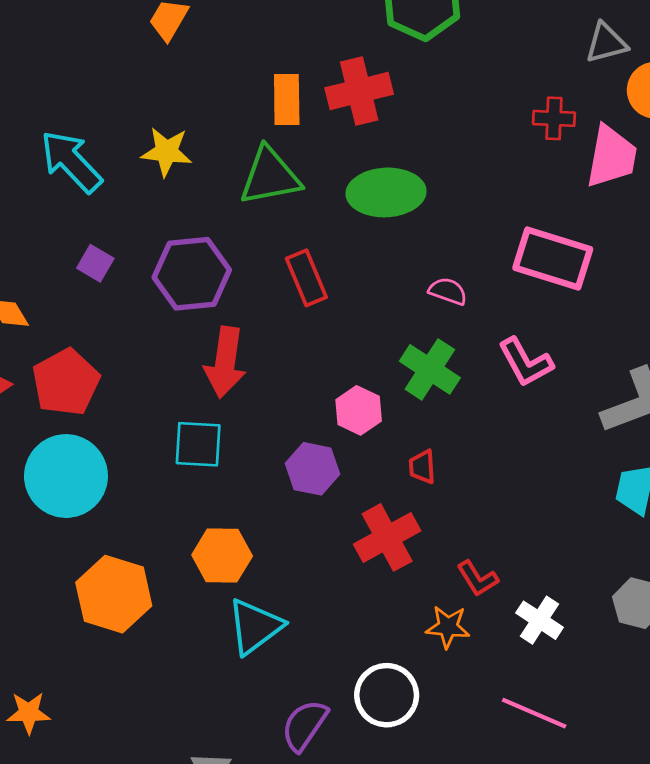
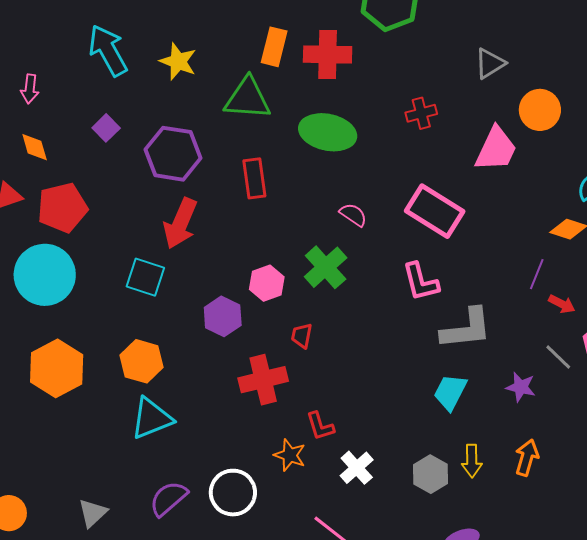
gray triangle: (606, 43) -> (490, 63), moved, turned -32
red cross: (554, 118) -> (421, 113), moved, turned -32
pink L-shape: (526, 362) -> (420, 282), moved

